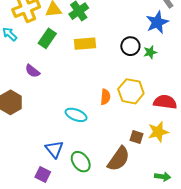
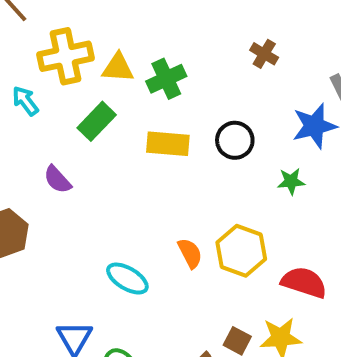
black circle: (130, 46) -> (235, 140), moved
orange semicircle: (105, 97) -> (190, 253), turned -42

